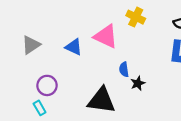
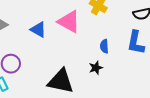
blue semicircle: (124, 69) -> (104, 46), moved

